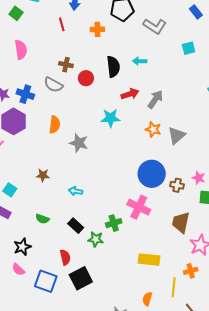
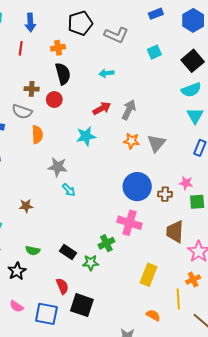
blue rectangle: (196, 12) -> (156, 14), turned -64
red line: (62, 24) -> (21, 48), turned 32
black semicircle: (113, 67) -> (63, 74), moved
orange semicircle: (55, 125) -> (37, 135), moved
cyan arrow: (76, 191) -> (69, 190), moved, turned -136
black star: (22, 247) -> (17, 271), moved
yellow rectangle: (149, 260) -> (149, 275), turned -65
black square: (81, 278) -> (82, 305), turned -35
orange semicircle: (147, 299) -> (153, 315), turned 112

